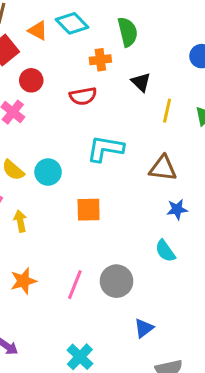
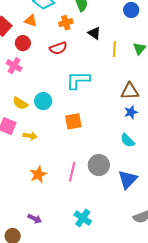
orange triangle: (38, 31) -> (31, 21), moved
brown triangle: (163, 168) -> (130, 91), moved
yellow arrow: (20, 221) -> (30, 136), turned 120
blue triangle: (144, 328) -> (128, 179), moved, size x1.5

